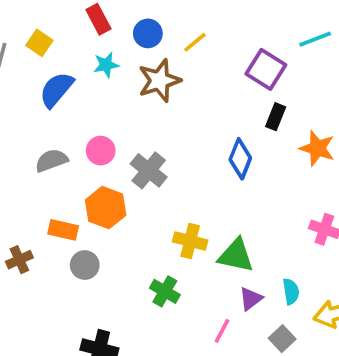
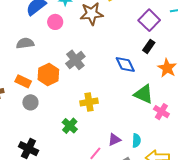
pink circle: (101, 151) -> (55, 22), moved
blue diamond: (240, 159) -> (125, 64), turned -60
yellow cross: (190, 241) -> (89, 102), turned -36
green triangle: (236, 255) -> (144, 94), moved

